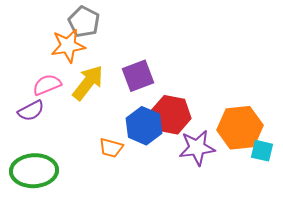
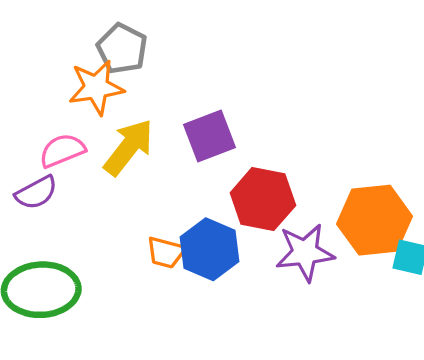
blue hexagon: (144, 126) -> (209, 249), moved

